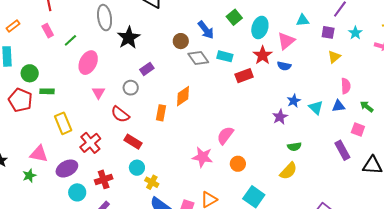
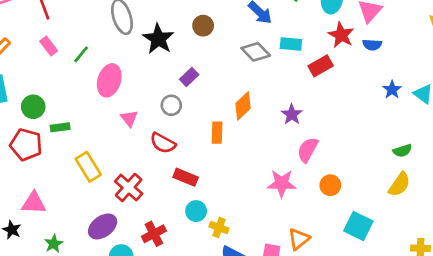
brown circle: (181, 41) -> (203, 26), moved
purple star: (280, 117) -> (292, 114), moved
pink triangle: (39, 154) -> (34, 203), moved

